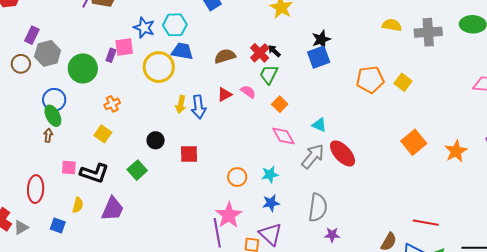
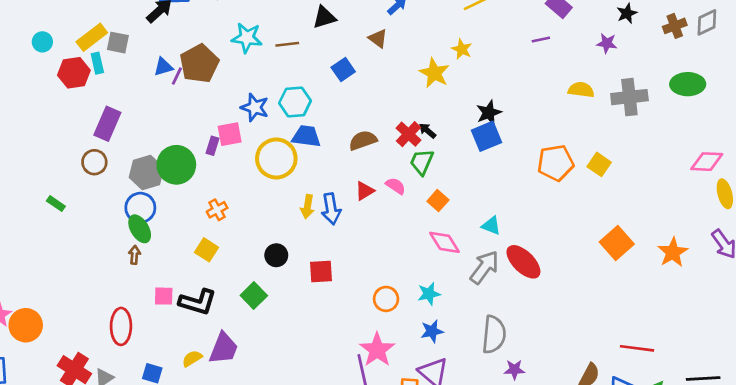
purple rectangle: (32, 35) -> (107, 124), size x1.4
gray hexagon: (48, 53) -> (146, 173), moved
yellow semicircle: (78, 205) -> (192, 358), moved, turned -133

